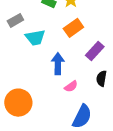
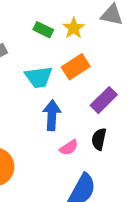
cyan trapezoid: (35, 38) -> (39, 77), moved
black semicircle: (101, 78) -> (99, 139), moved

